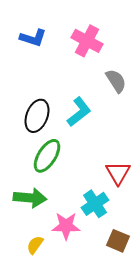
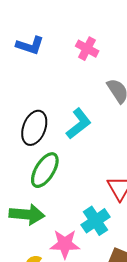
pink cross: (87, 41) -> (87, 49), size x0.7

